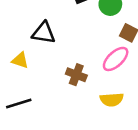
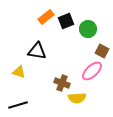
yellow semicircle: (112, 100) -> (77, 98), moved

